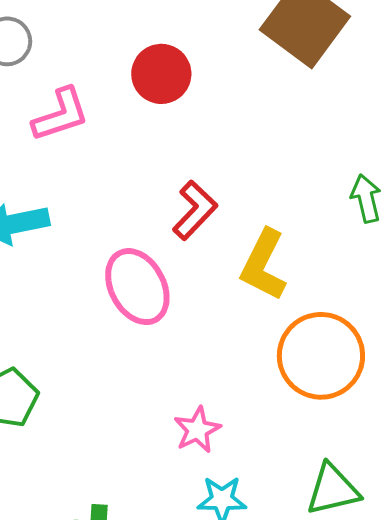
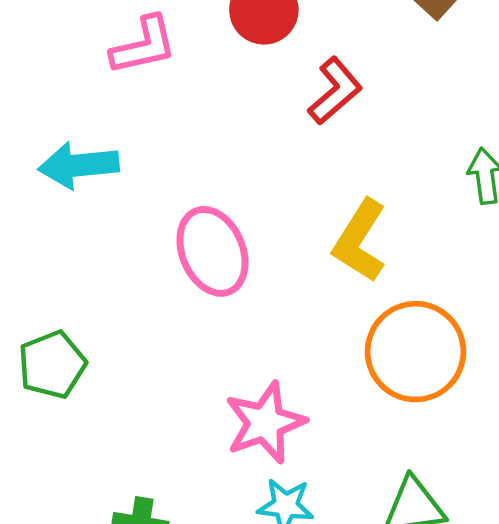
red L-shape: (195, 210) -> (335, 91), moved
pink star: (197, 430) -> (265, 423), size x1.5

